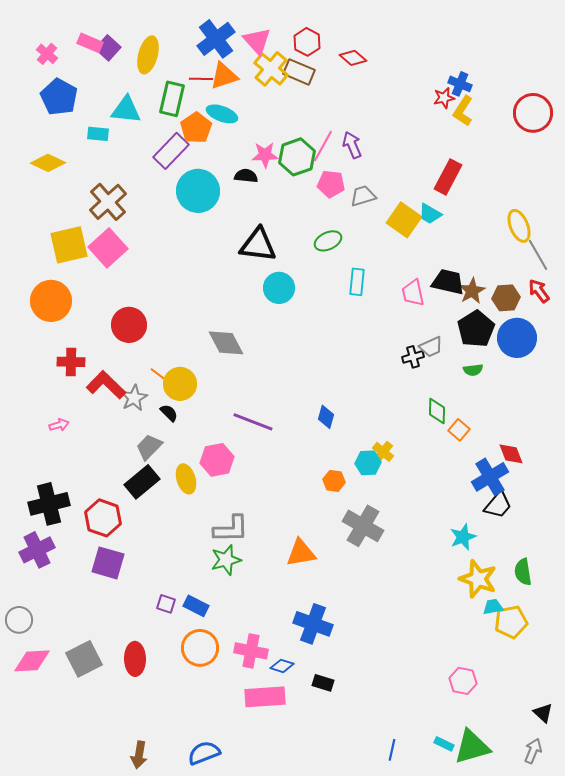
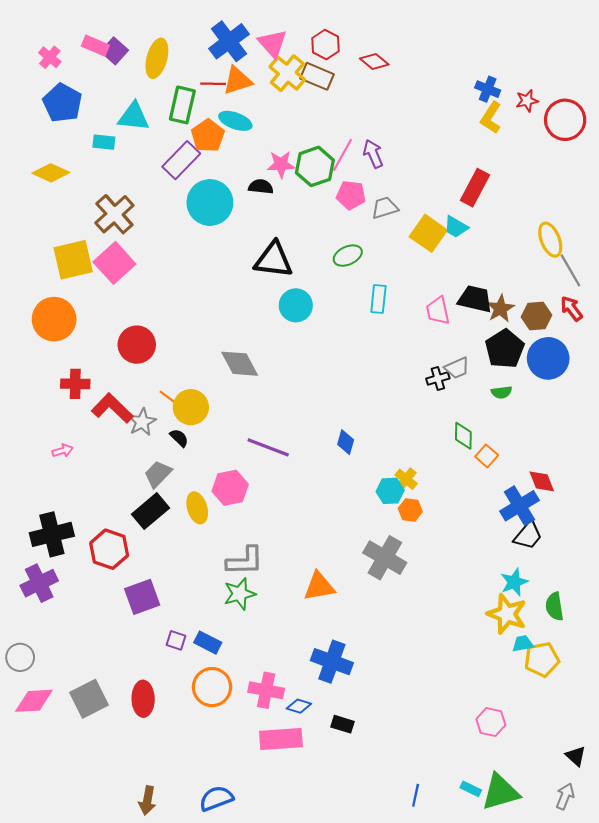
red star: (444, 98) -> (527, 101), moved
orange hexagon: (334, 481) -> (410, 510), moved
cyan star: (463, 537) -> (514, 582), moved
purple square: (108, 563) -> (142, 597), moved, turned -36

